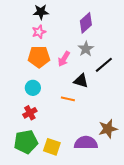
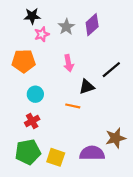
black star: (41, 12) -> (32, 16), moved
gray star: (86, 49) -> (66, 27), moved
orange pentagon: (39, 57) -> (24, 61), moved
pink arrow: (64, 59) -> (69, 63), turned -42
black triangle: (81, 81) -> (87, 87), turned -35

